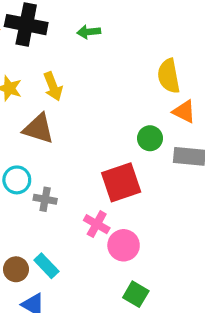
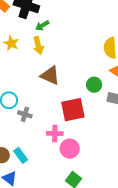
green arrow: (89, 32) -> (42, 25), moved, turned -32
brown triangle: (38, 129) -> (50, 75), moved
pink cross: (97, 224) -> (55, 134), turned -35

